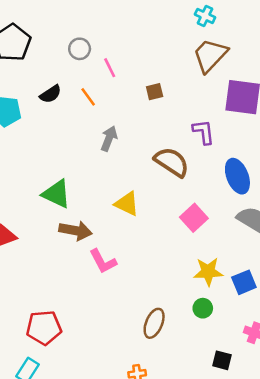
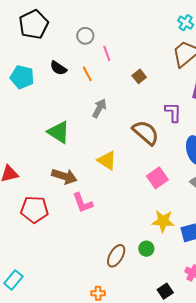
brown square: (155, 92) -> (139, 76), turned -32
black semicircle: (51, 94) -> (58, 68), turned 60
green triangle: (56, 194) -> (59, 132), moved
green circle: (203, 308) -> (146, 249), moved
red pentagon: (44, 328) -> (34, 209), moved
black square: (222, 360) -> (165, 291), turned 35

